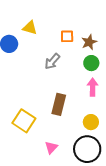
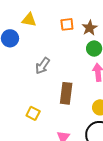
gray arrow: (52, 61) -> (43, 66), moved
yellow square: (24, 121) -> (33, 113), size x0.6

